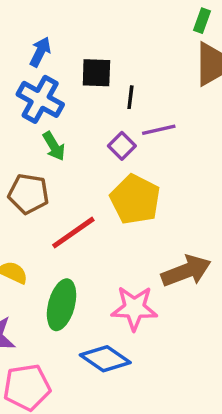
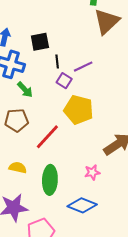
black line: (130, 97) -> (57, 61), moved
pink star: (134, 308) -> (92, 172), size x0.6

